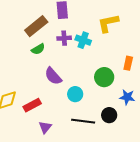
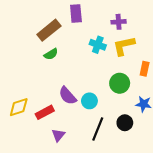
yellow L-shape: (108, 23) -> (124, 46), moved
purple cross: (64, 38) -> (119, 22), moved
purple semicircle: (53, 76) -> (68, 96), moved
black line: (83, 121) -> (98, 129), turned -75

